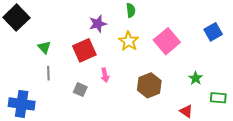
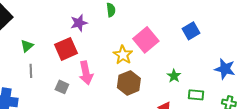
yellow star: (129, 41) -> (123, 55), moved
green triangle: (44, 47) -> (27, 46), turned 32
pink arrow: (105, 75) -> (86, 73), size x1.6

